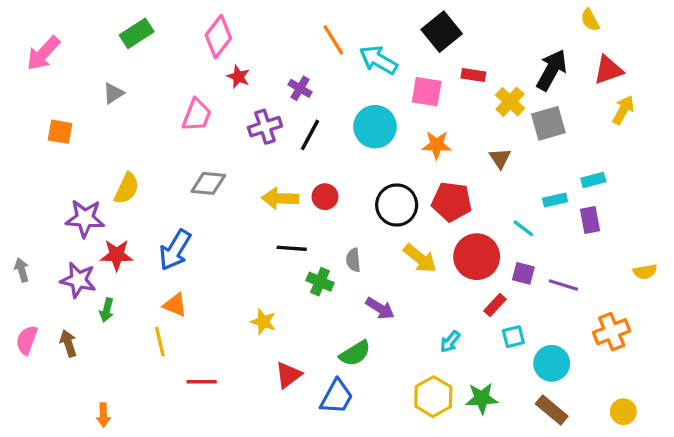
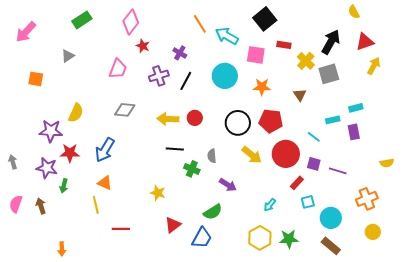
yellow circle: (623, 412) -> (373, 232), moved

